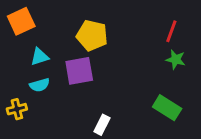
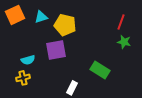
cyan triangle: (40, 57) -> (41, 17), moved
green rectangle: (167, 108) -> (100, 70), moved
yellow cross: (17, 109) -> (23, 78), moved

